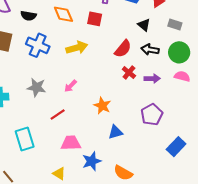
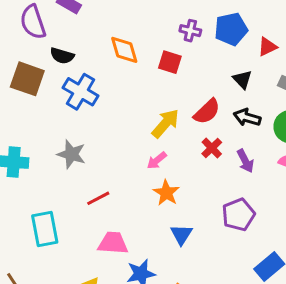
black semicircle: (28, 16) -> (62, 56), moved
yellow arrow: (77, 48) -> (165, 124), moved, turned -40
purple arrow: (152, 79) -> (245, 161), turned 56
pink arrow: (70, 86) -> (157, 160), moved
blue triangle: (115, 132) -> (181, 234), turned -49

